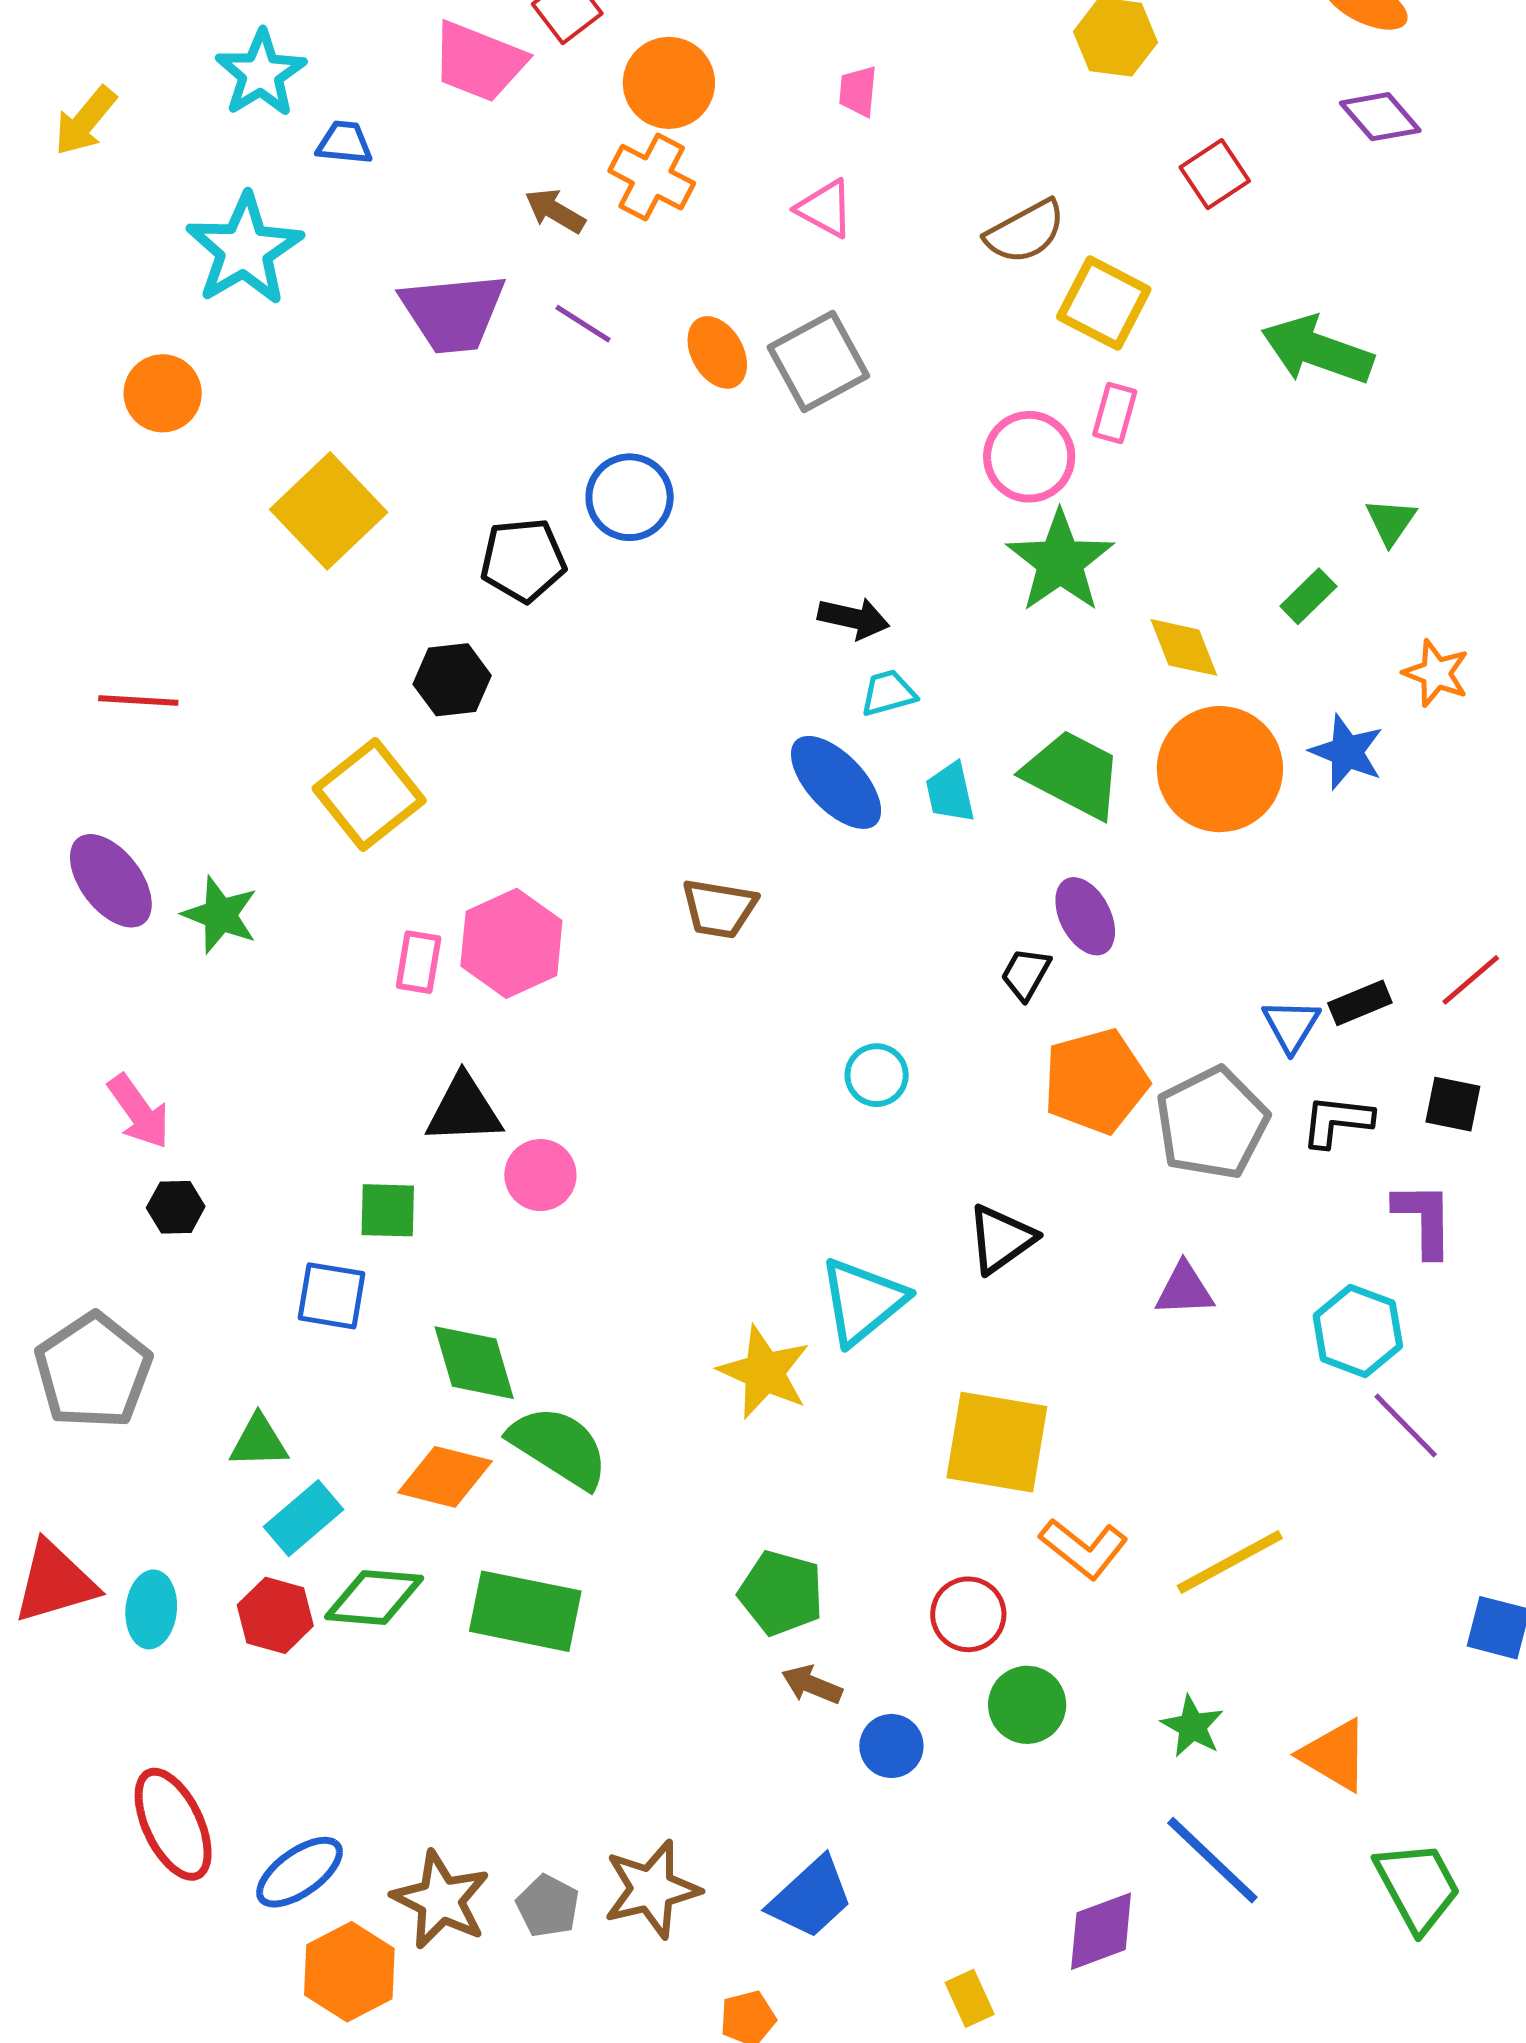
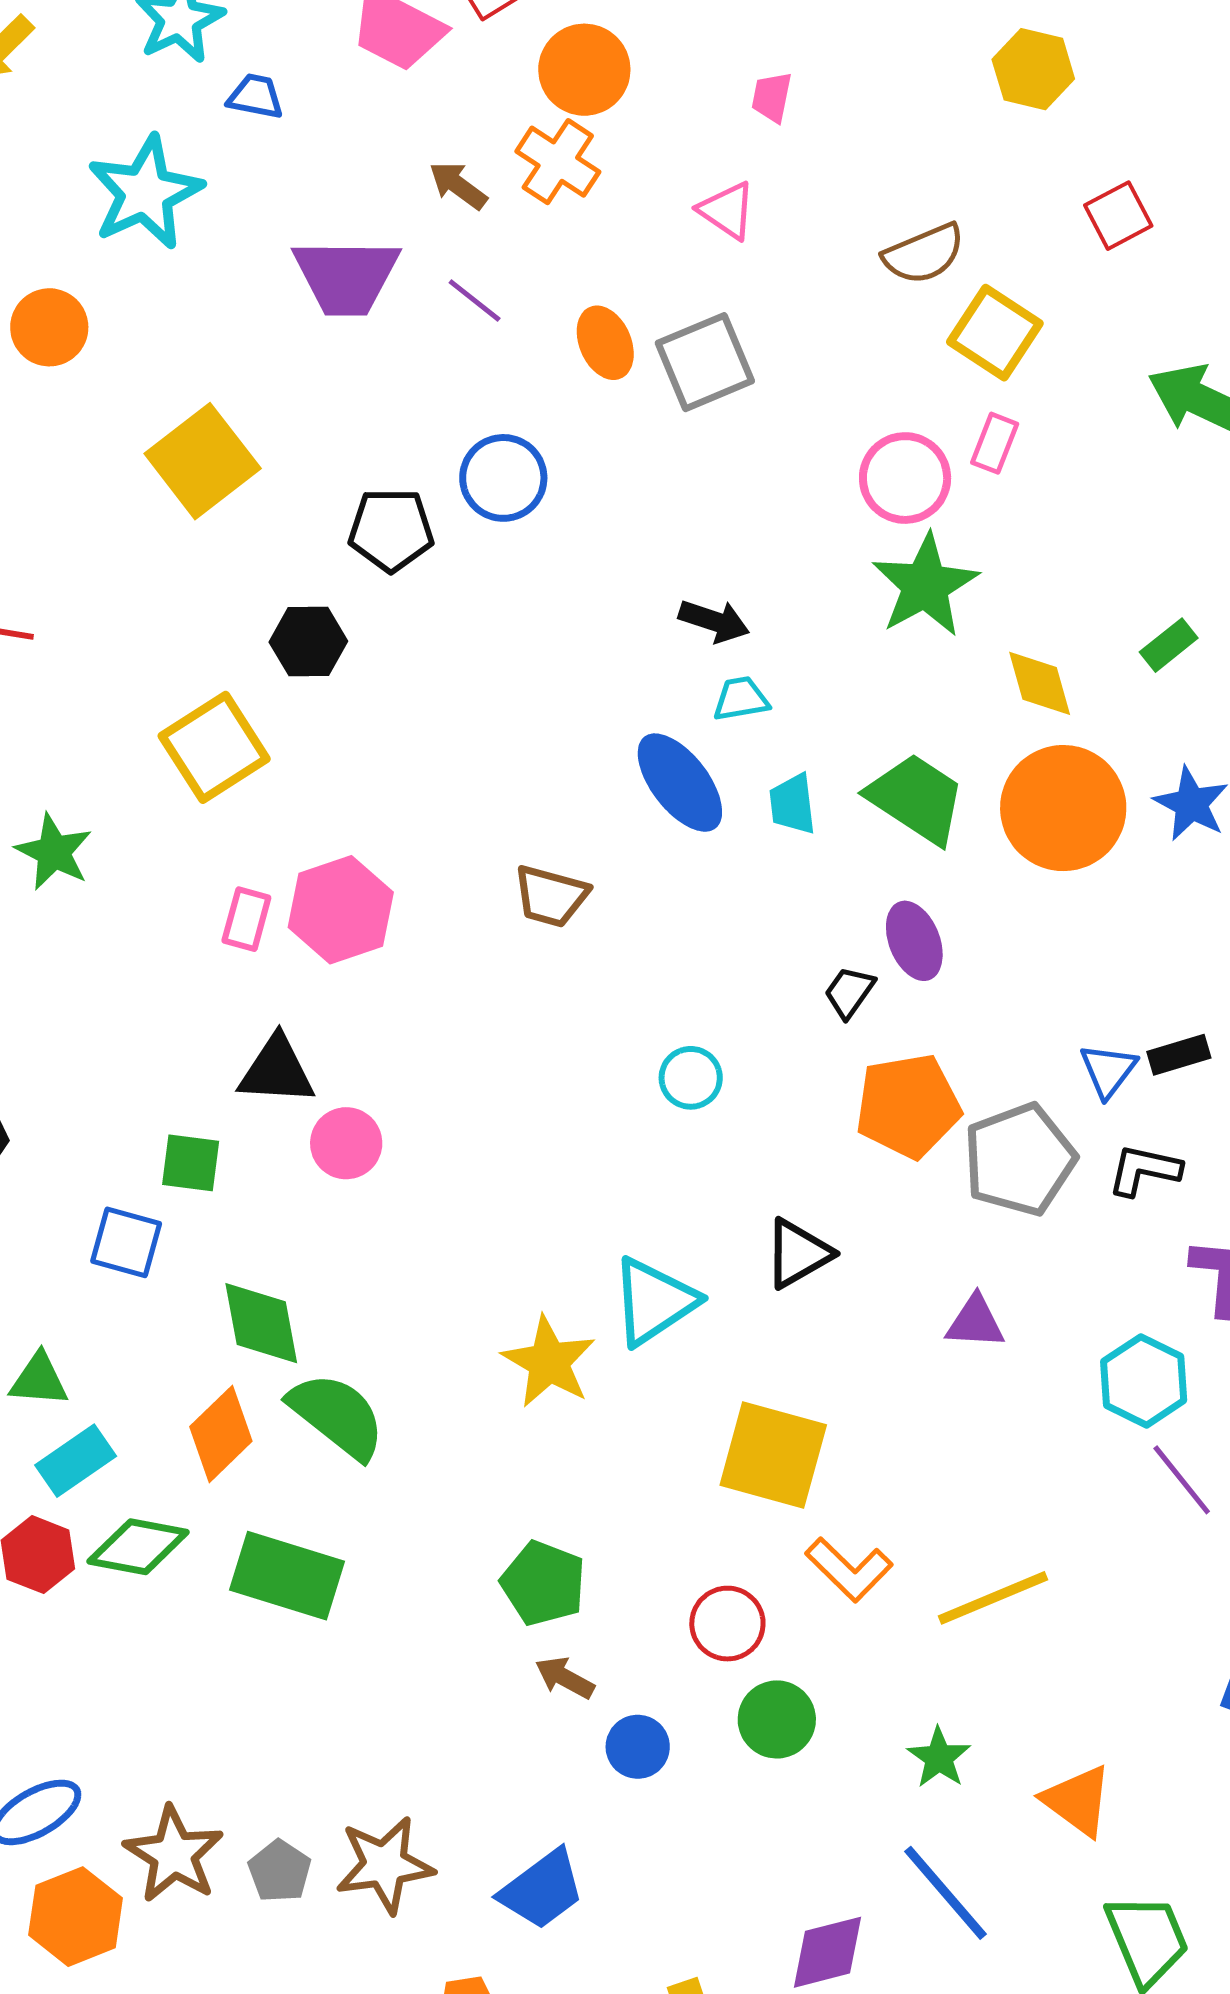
orange diamond: (445, 1477) -> (221, 1434), turned -64

